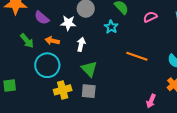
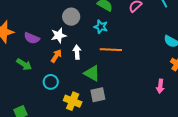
orange arrow: (52, 41) -> (56, 56), moved, turned 128
orange line: (137, 56) -> (111, 50), moved
cyan circle: (47, 65) -> (51, 82), size x0.6
yellow cross: (63, 90) -> (73, 101), turned -36

